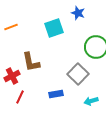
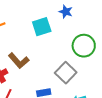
brown L-shape: (31, 62) -> (19, 61), turned -30

